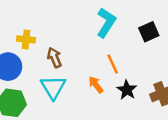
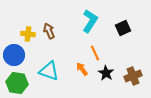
brown arrow: (54, 58) -> (49, 31), moved
cyan triangle: (53, 87) -> (49, 71), turned -40

